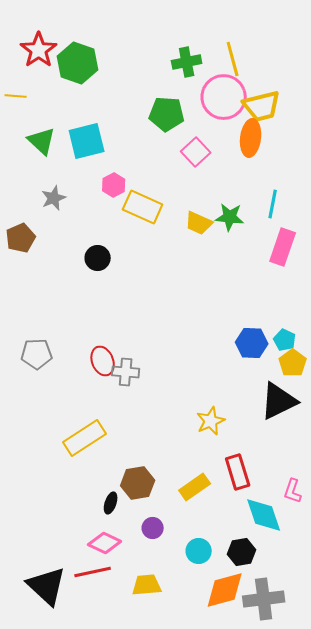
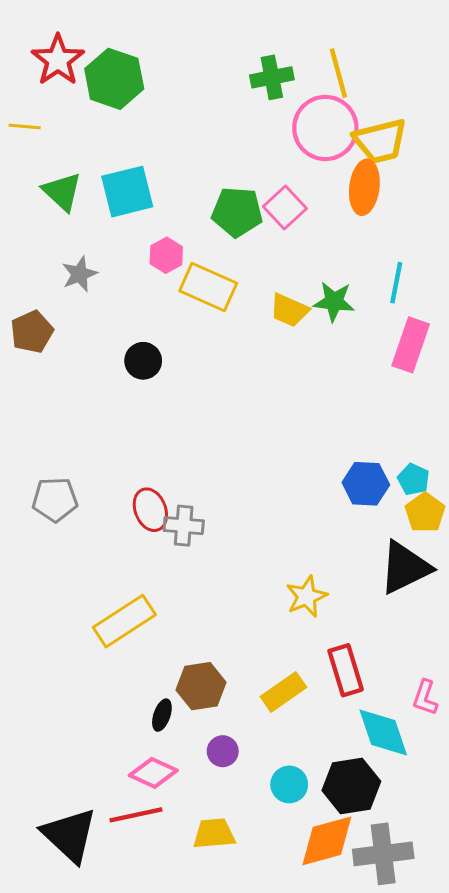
green pentagon: (167, 114) -> (237, 212), moved
black hexagon: (242, 552) -> (351, 786), size x1.4

